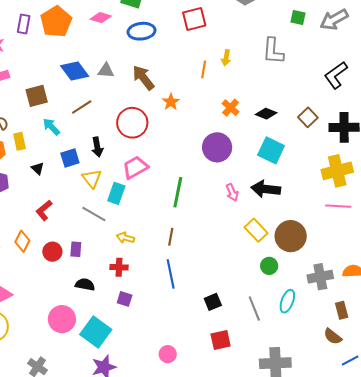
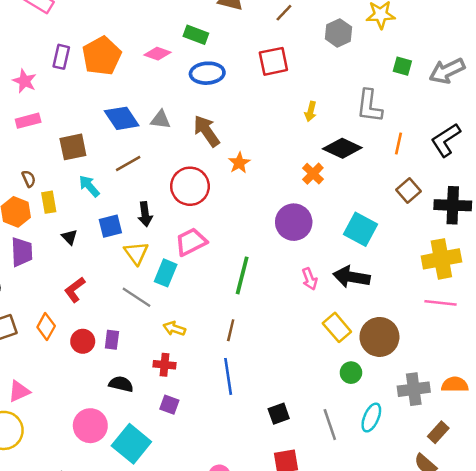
orange line: (204, 69) -> (399, 144), moved
black diamond: (266, 114) -> (342, 148), moved, size x1.4
brown rectangle: (342, 310) -> (438, 432), turned 54

